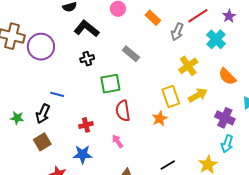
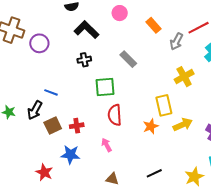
purple circle: (41, 47) -> (39, 43), size x0.7
yellow arrow: (198, 95) -> (183, 125), moved
brown square: (42, 142) -> (53, 125), moved

